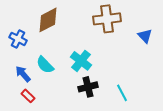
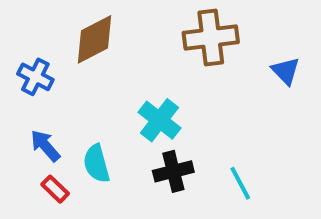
cyan semicircle: (45, 65) -> (96, 163), moved, turned 30

